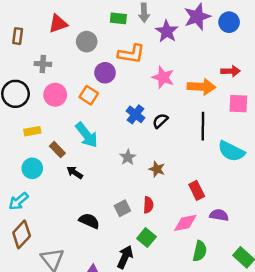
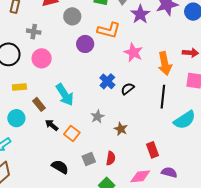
orange arrow: (201, 87) -> (165, 63), turned 70
orange square: (89, 95) -> (72, 133), moved
cyan semicircle: (231, 151) -> (185, 120), turned -65

